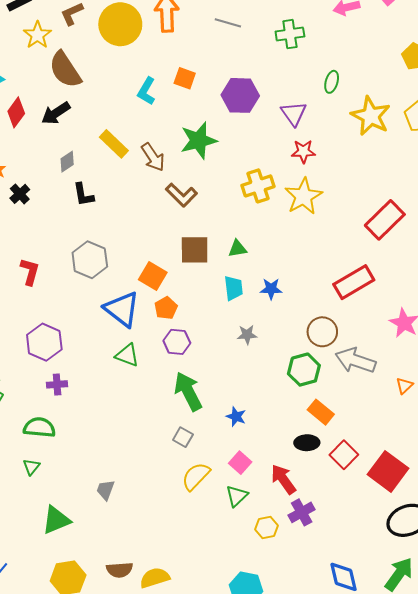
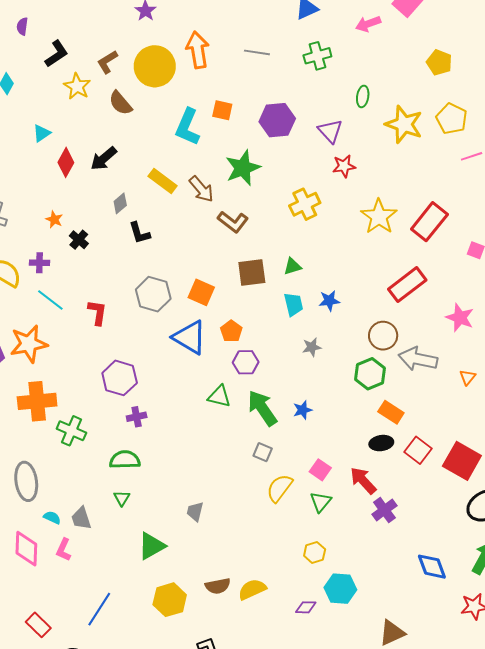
brown semicircle: (65, 70) -> (120, 103), moved, size x0.7
cyan L-shape: (147, 91) -> (188, 127), size x1.4
yellow star: (303, 196) -> (379, 217), moved
orange square: (153, 276) -> (201, 292), moved
green triangle: (127, 355) -> (219, 396), moved
blue star: (236, 417) -> (303, 410), moved, turned -30
yellow hexagon: (266, 527) -> (315, 552), moved

